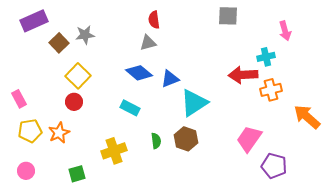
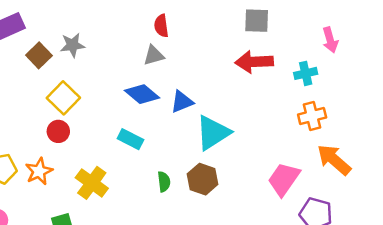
red arrow: (243, 75) -> (254, 62), moved
orange arrow: (307, 117) -> (334, 160), moved
yellow cross: (114, 151) -> (92, 183), moved, turned -35

